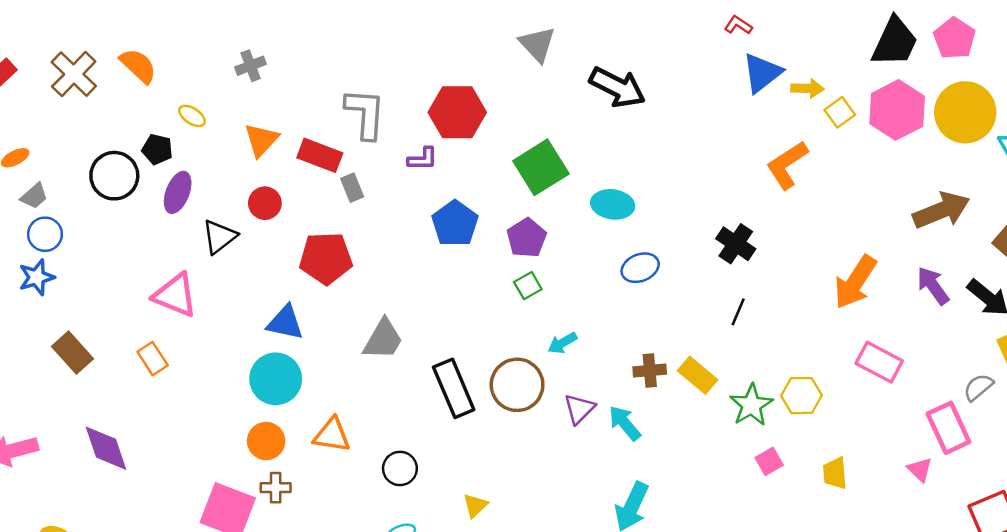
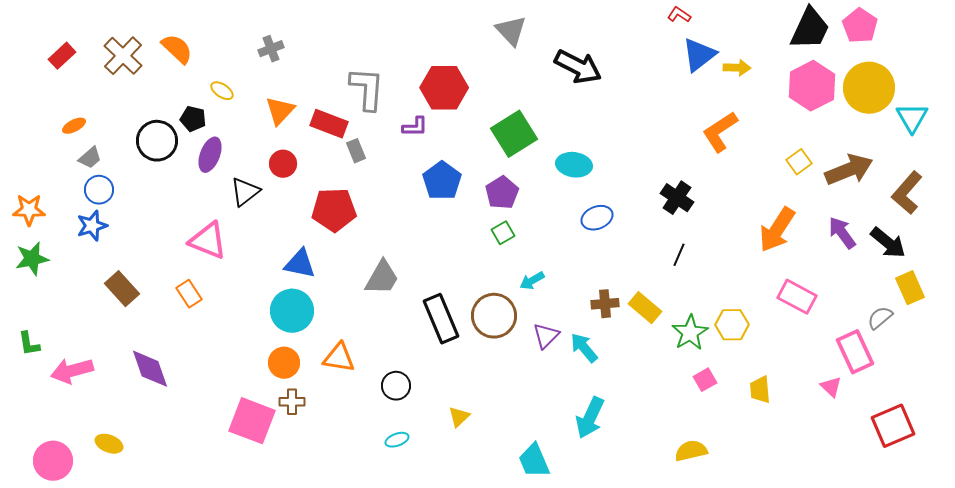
yellow square: (840, 112) -> (799, 162), moved

